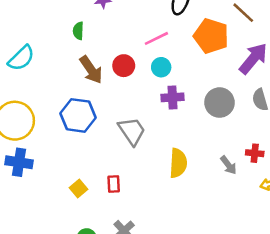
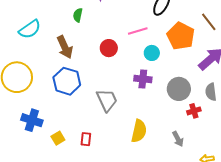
cyan circle: (161, 67) -> (152, 53), moved
brown arrow: (91, 70) -> (65, 47), moved
red cross: (255, 153) -> (194, 111), moved, turned -32
blue cross: (19, 162) -> (32, 120), moved

